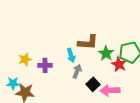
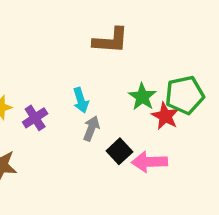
brown L-shape: (88, 42) -> (111, 40), moved
purple cross: (45, 65) -> (35, 118), turned -32

